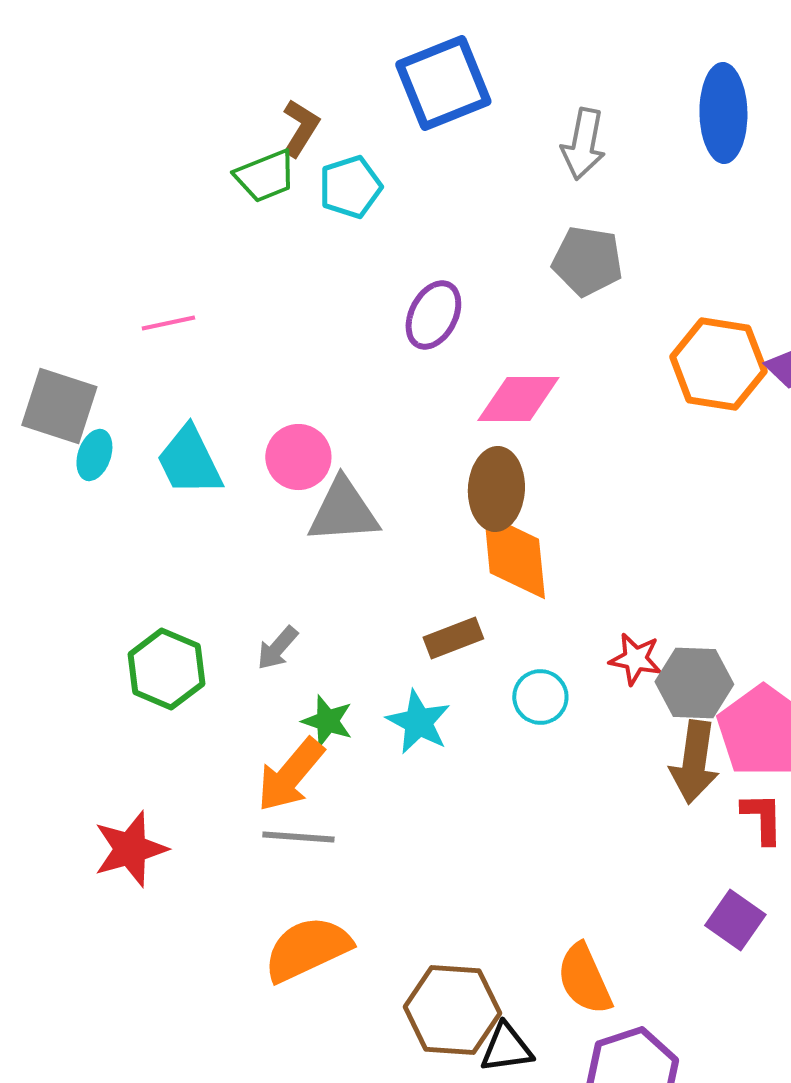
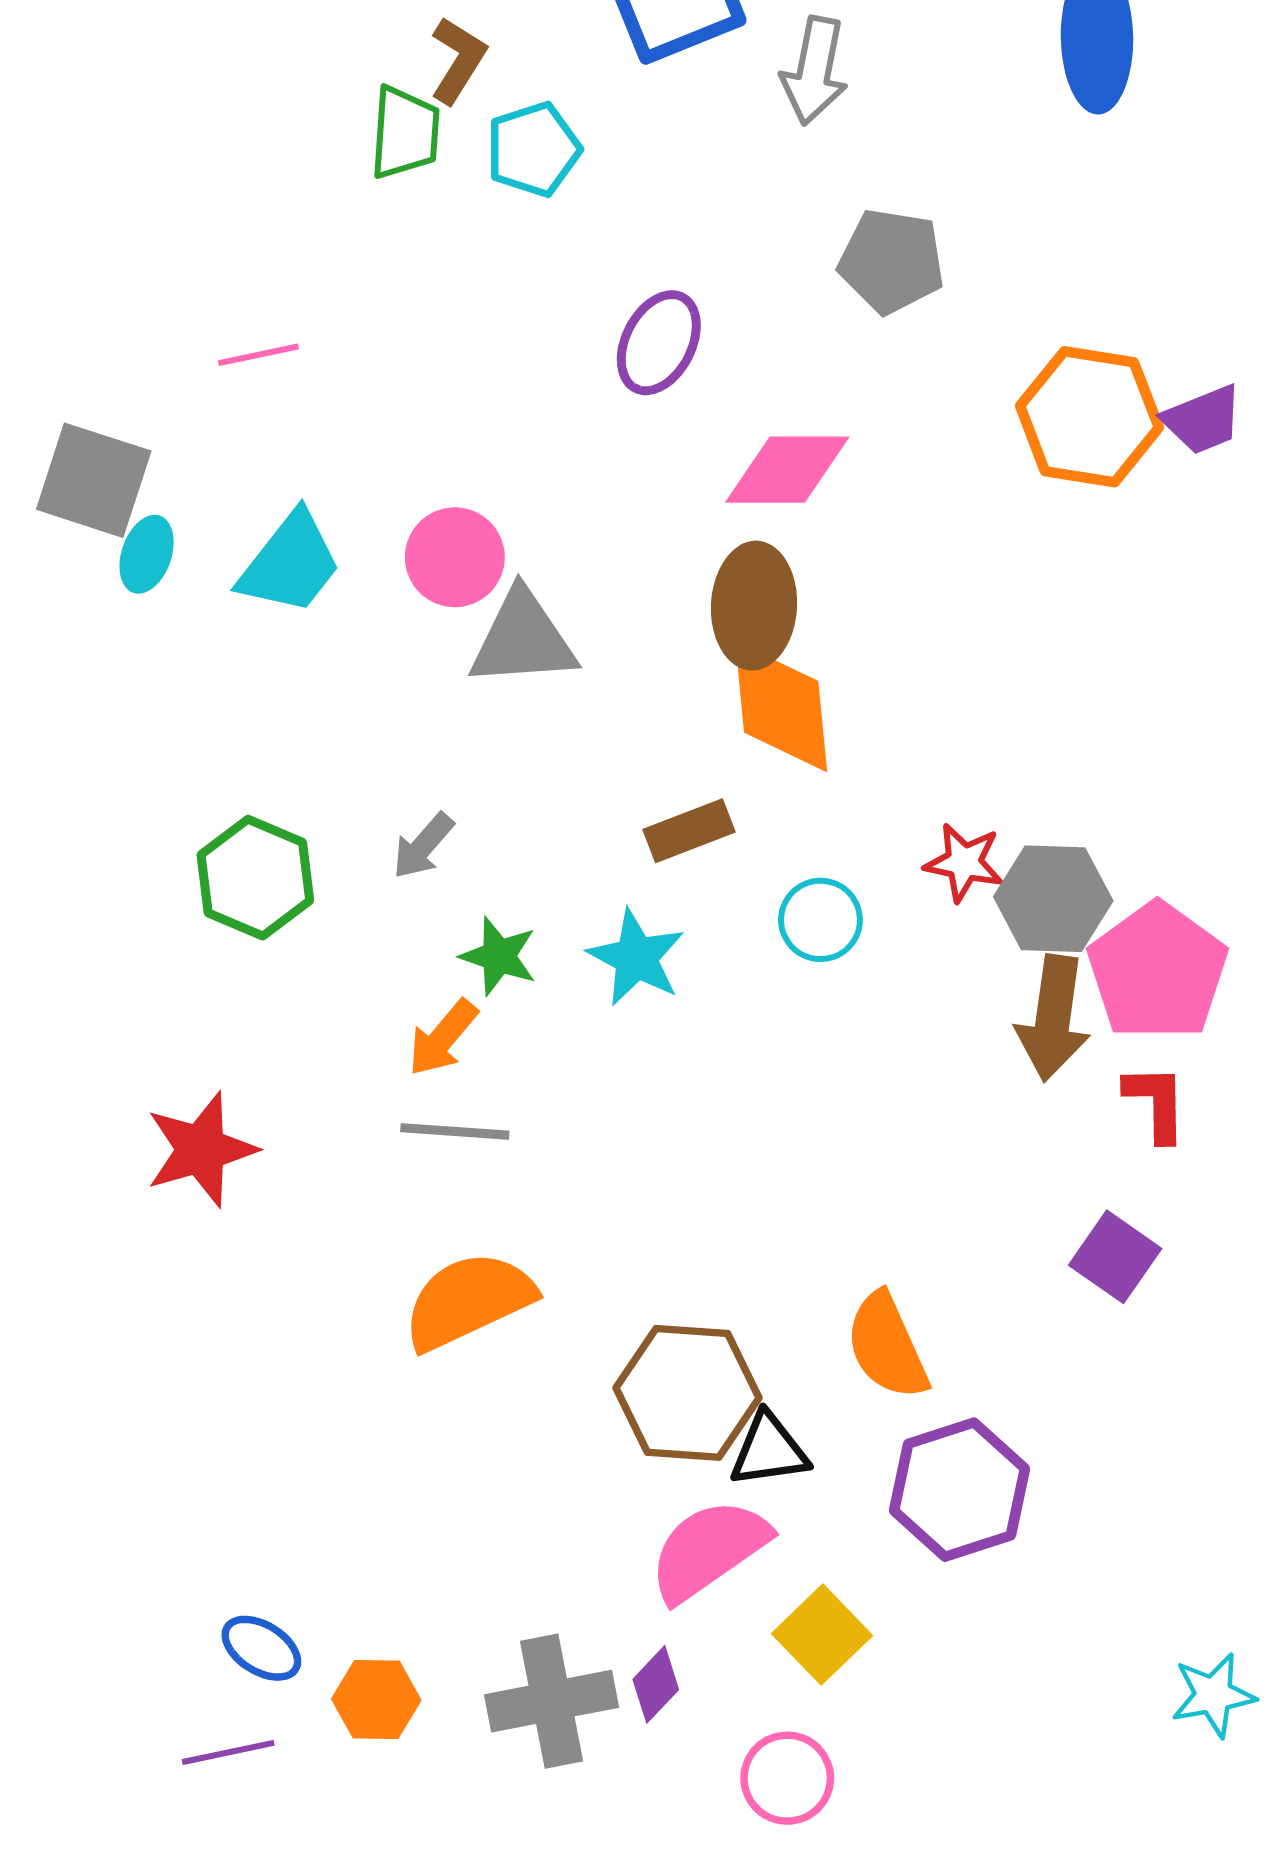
gray arrow: (583, 144) -> (814, 71), moved
green trapezoid: (265, 176) -> (405, 133), turned -64
cyan trapezoid: (189, 461) -> (290, 563), turned -116
orange arrow: (290, 775) -> (443, 1038), size x0.7

